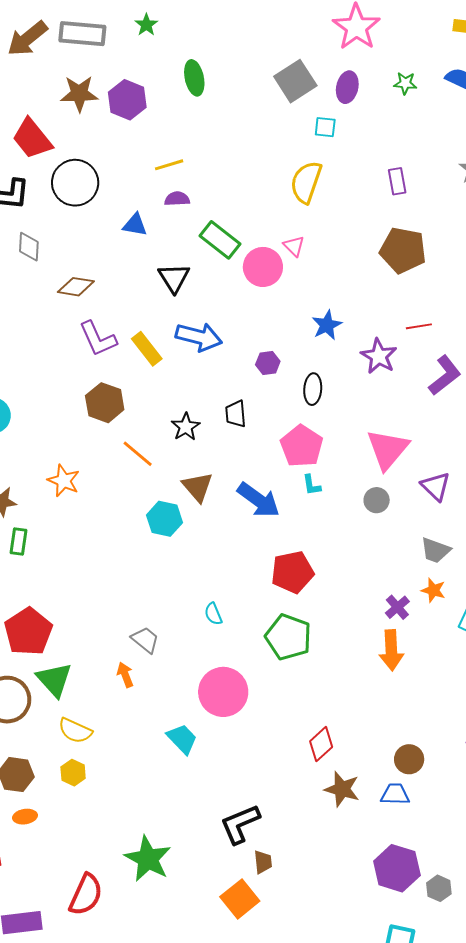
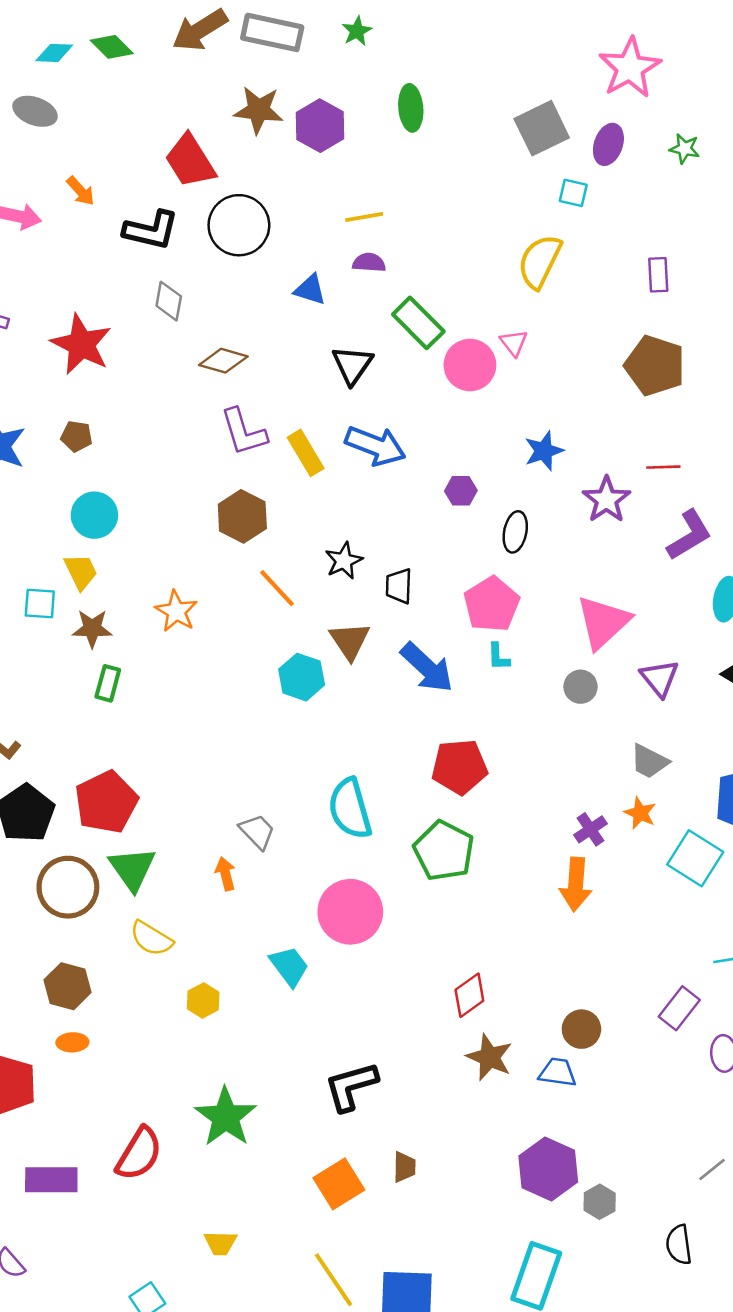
black trapezoid: (236, 414) -> (399, 586), moved
cyan semicircle: (213, 614) -> (350, 809), size x2.0
yellow hexagon: (73, 773) -> (203, 1000), moved
brown trapezoid: (263, 862) -> (404, 1167), moved

